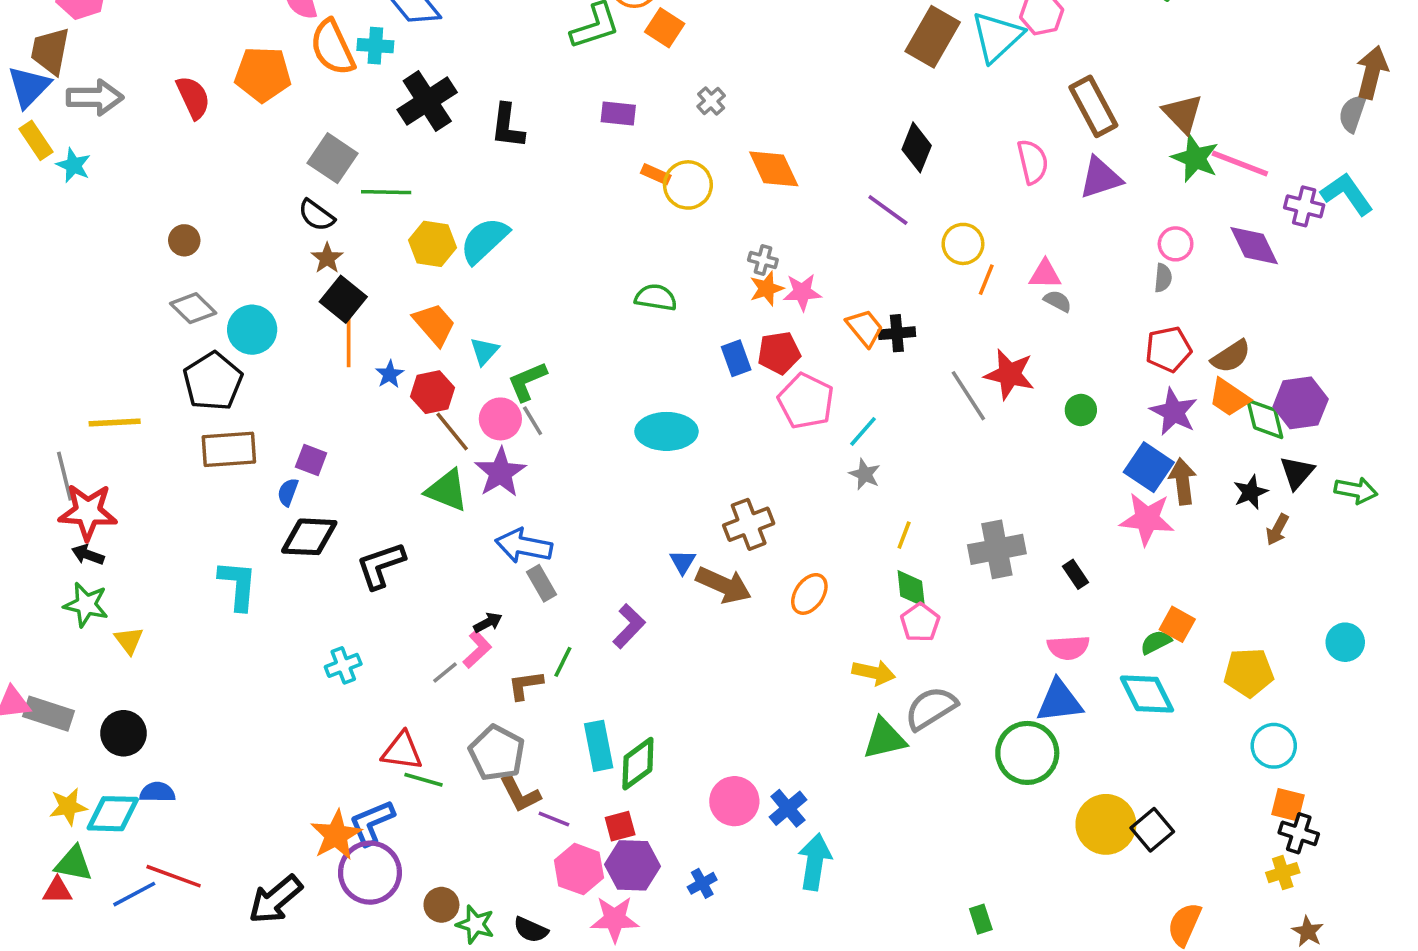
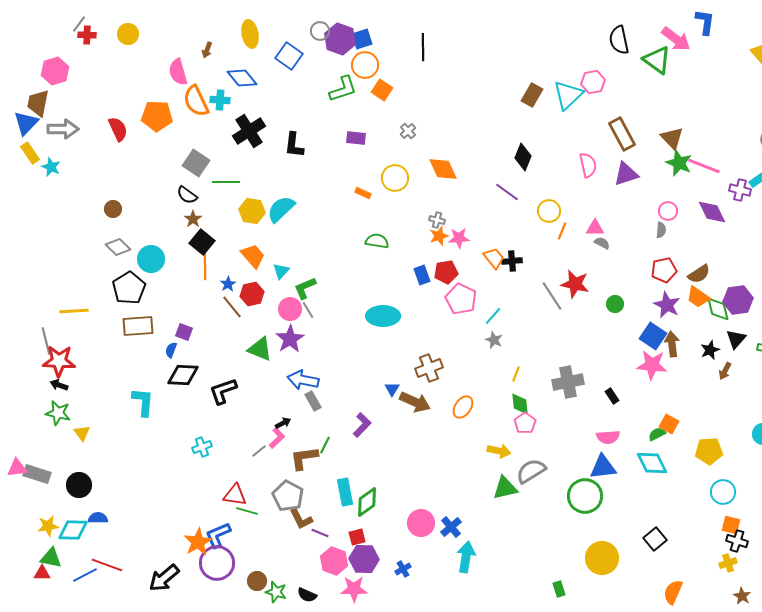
brown rectangle: (933, 37) -> (532, 95), size x0.7
orange rectangle: (656, 174) -> (363, 193), moved
brown line: (452, 431) -> (232, 307), moved
brown L-shape: (525, 685) -> (304, 458), size x1.4
yellow circle: (1106, 824) -> (602, 558), moved

